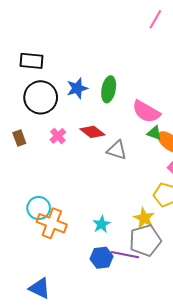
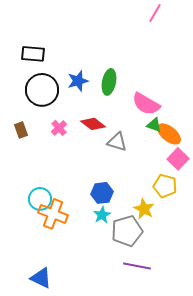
gray pentagon: (145, 240) -> (127, 231), moved
purple line: (125, 255) -> (137, 266), moved
blue hexagon: (102, 258) -> (102, 193), moved

